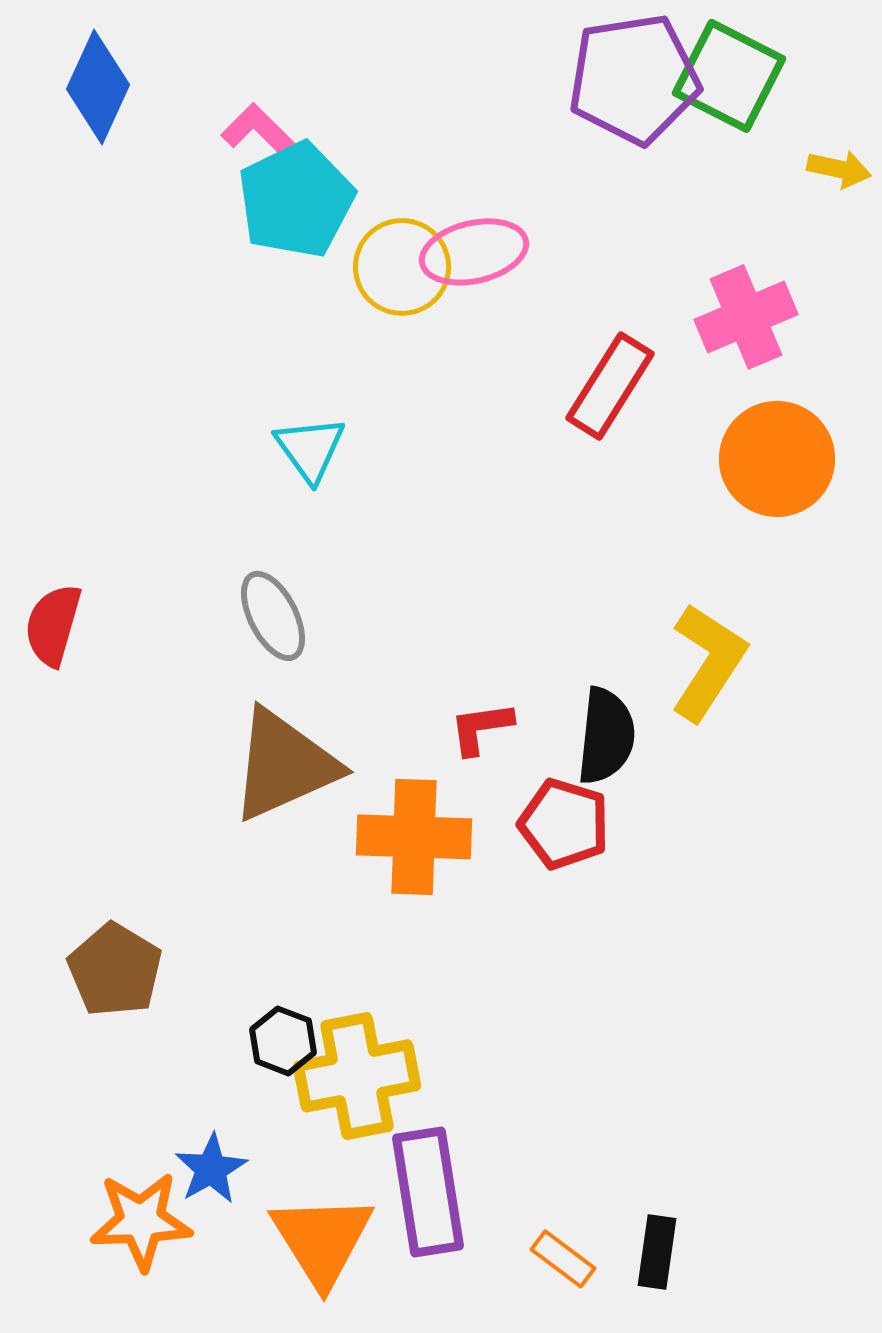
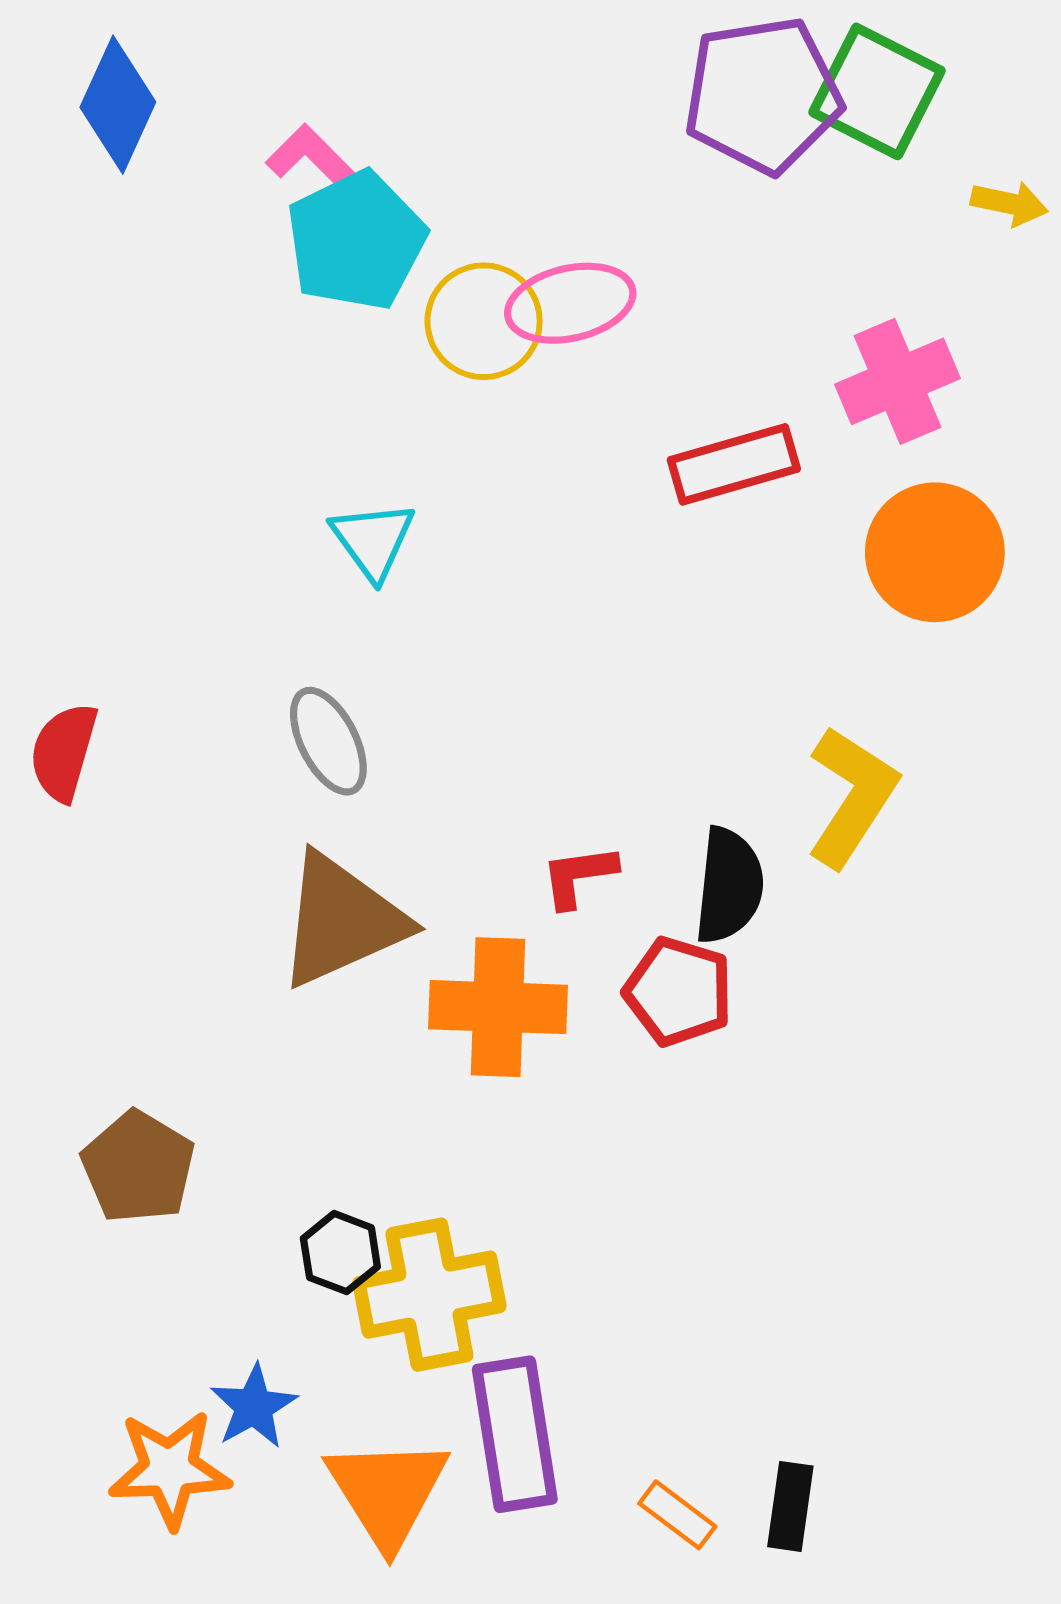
red rectangle: (610, 386) -> (734, 464), turned 42

